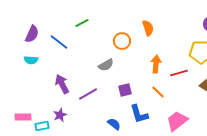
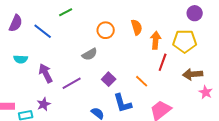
orange semicircle: (148, 28) -> (137, 27), moved
cyan semicircle: (31, 60) -> (21, 59), moved
orange arrow: (156, 64) -> (156, 40), moved
red line: (179, 73) -> (163, 62), turned -54
purple square: (125, 90) -> (109, 79), turned -32

